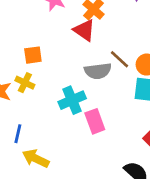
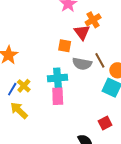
orange square: (33, 55) -> (65, 46), moved
yellow cross: (25, 83) -> (24, 86), moved
pink rectangle: (95, 121) -> (58, 96), moved

